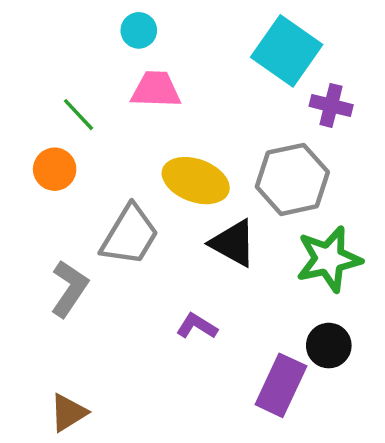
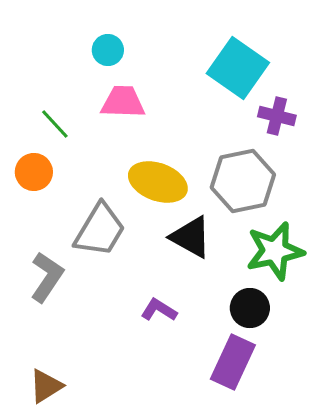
black circle: (329, 346) -> (250, 308), moved

